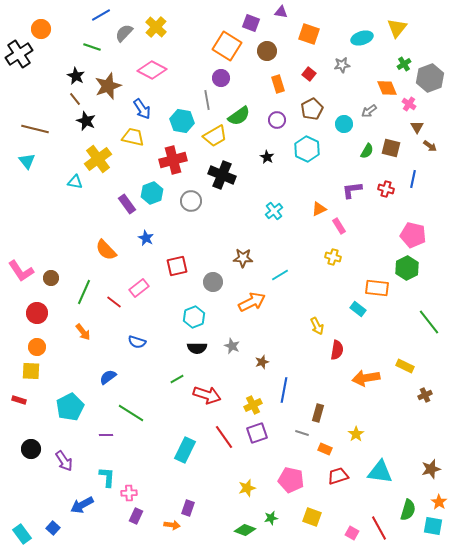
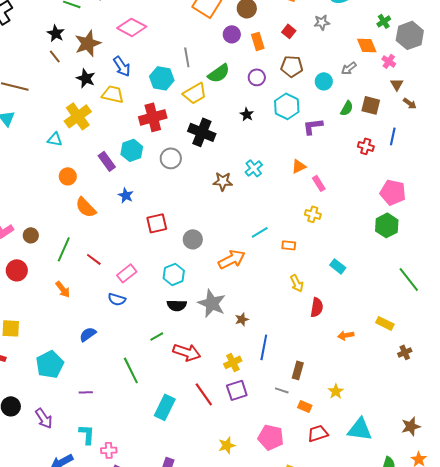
purple circle: (221, 78) -> (232, 34), moved
brown pentagon: (312, 109) -> (292, 66), turned 30
black star: (86, 121) -> (86, 78), moved
purple L-shape: (352, 190) -> (313, 126), moved
brown star: (243, 258) -> (223, 181), moved
pink rectangle: (139, 288) -> (127, 273), moved
orange rectangle: (377, 288) -> (289, 245), moved, size x0.6
gray star: (232, 346) -> (212, 303), size x1.8
orange circle: (37, 347) -> (68, 176), moved
orange arrow: (366, 378) -> (346, 335), size x0.6
green line: (131, 413) -> (131, 370), moved, turned 32

